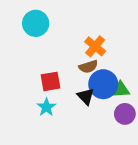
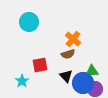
blue circle: (103, 84) -> (83, 83), moved
cyan star: (46, 107) -> (22, 81), moved

